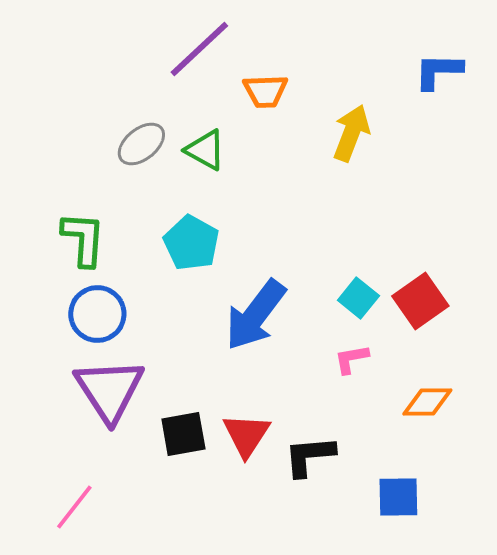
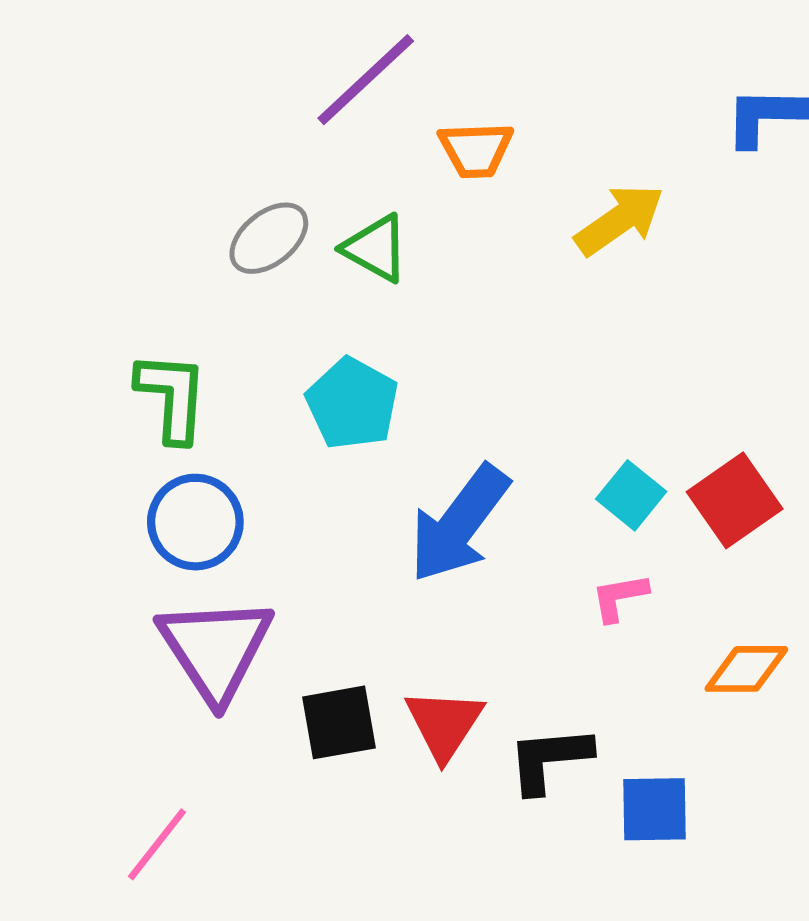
yellow arrow: (351, 133) -> (619, 220), turned 34
blue square: (398, 497) -> (655, 809), moved

